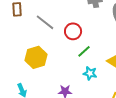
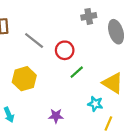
cyan star: (90, 73) -> (95, 104), moved

